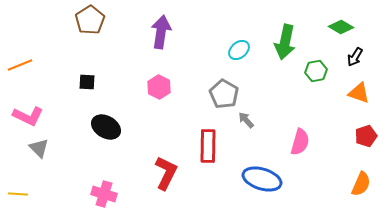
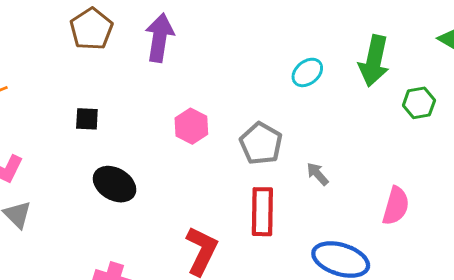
purple arrow: (161, 32) -> (159, 38), moved
gray pentagon: (224, 94) -> (261, 144), moved

